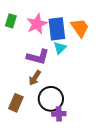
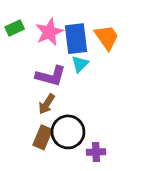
green rectangle: (11, 21) -> (15, 28), turned 48
brown rectangle: (16, 103) -> (43, 137), moved
purple cross: (59, 114) -> (96, 152), moved

